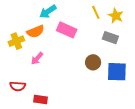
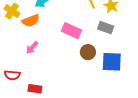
pink rectangle: (67, 30) -> (71, 31), moved
yellow cross: (16, 41) -> (12, 11), moved, turned -35

